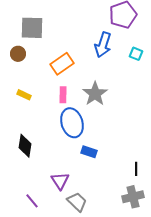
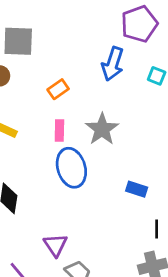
orange rectangle: (62, 64) -> (58, 89), size x0.7
blue rectangle: (89, 152) -> (137, 189), moved

